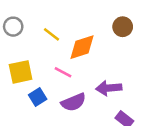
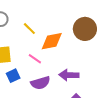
brown circle: (123, 27) -> (85, 29), size x1.5

